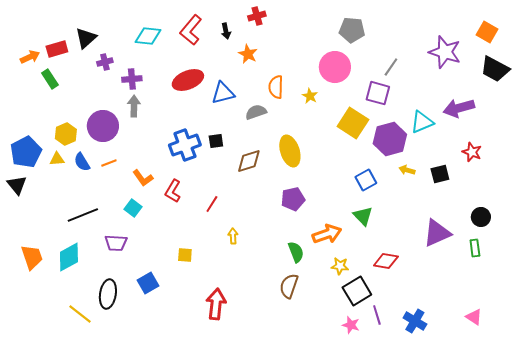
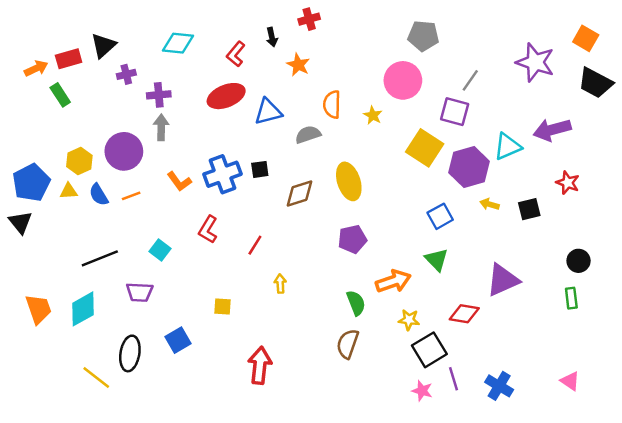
red L-shape: (191, 30) -> (236, 54), moved, size x0.7
orange L-shape: (143, 178) -> (179, 181), moved
purple triangle: (437, 233) -> (503, 280), moved

